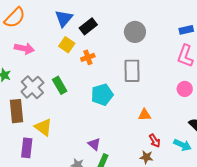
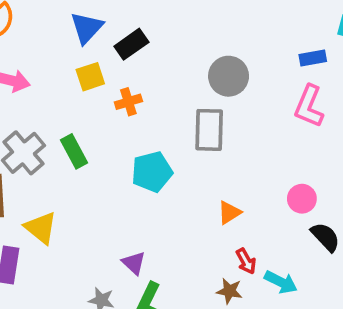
gray circle: (135, 32) -> (229, 76), moved
yellow square: (67, 45) -> (90, 77), turned 35
pink circle: (185, 89) -> (302, 199), moved
orange triangle: (145, 115) -> (229, 213), turned -32
cyan arrow: (182, 145) -> (281, 282), moved

